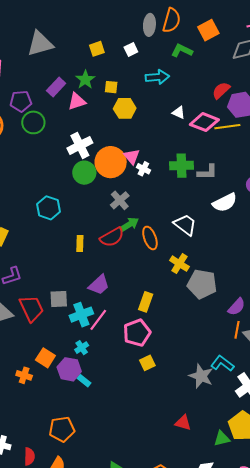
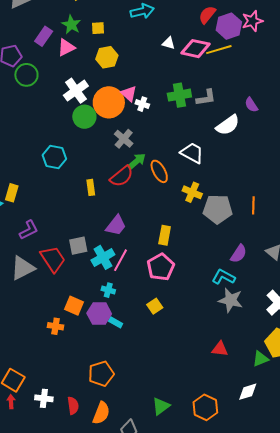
yellow hexagon: (125, 108) -> (107, 57), moved
purple semicircle: (237, 307) -> (239, 254), moved
orange line: (237, 330) -> (253, 205), moved
cyan cross: (82, 348) -> (108, 290), turned -32
yellow square: (147, 363) -> (155, 306), moved
cyan L-shape: (222, 363) -> (224, 277), moved

